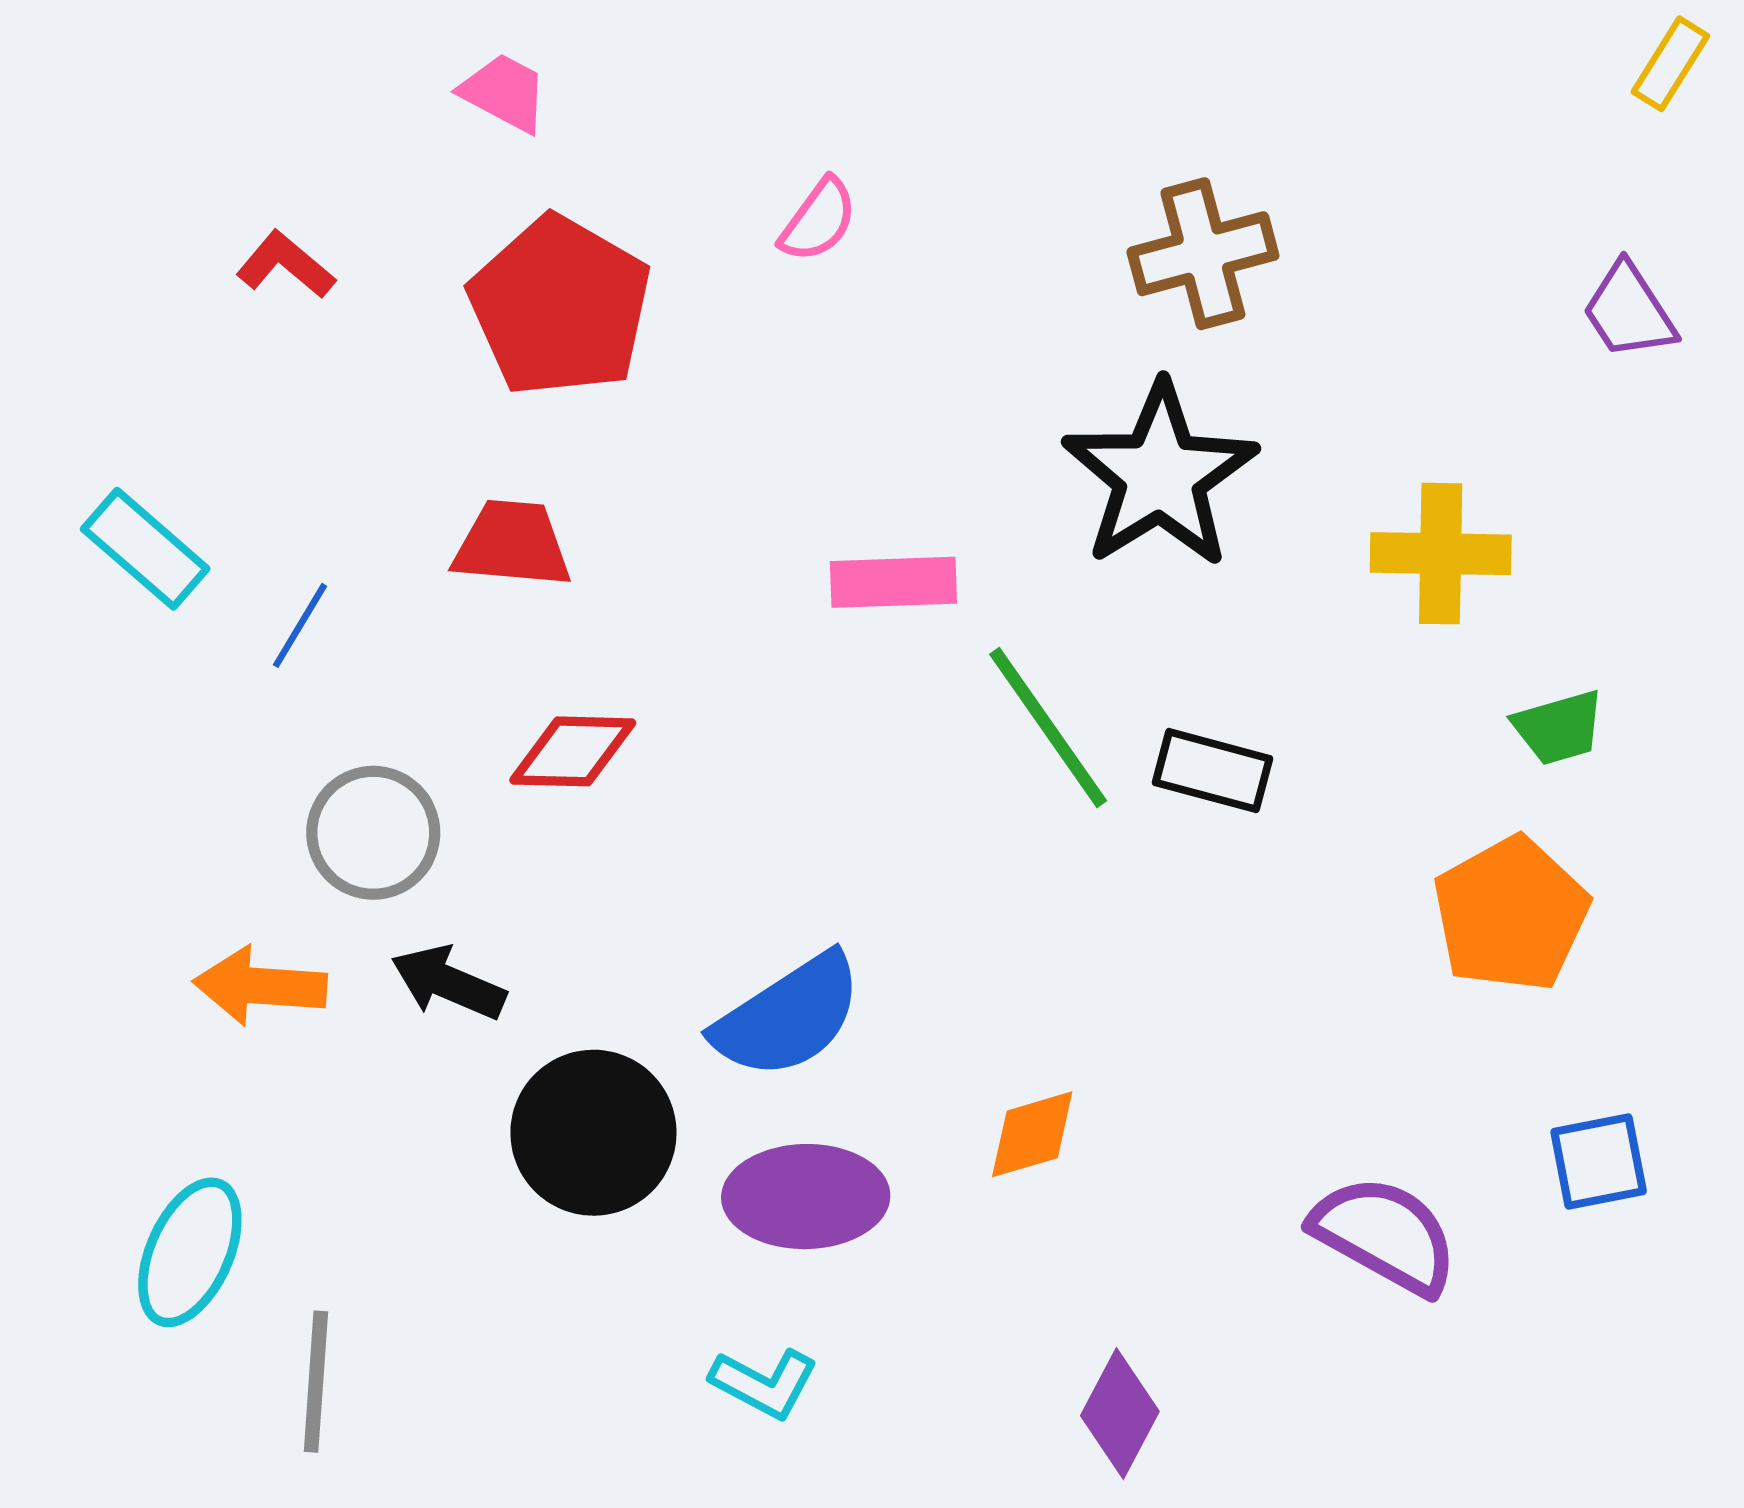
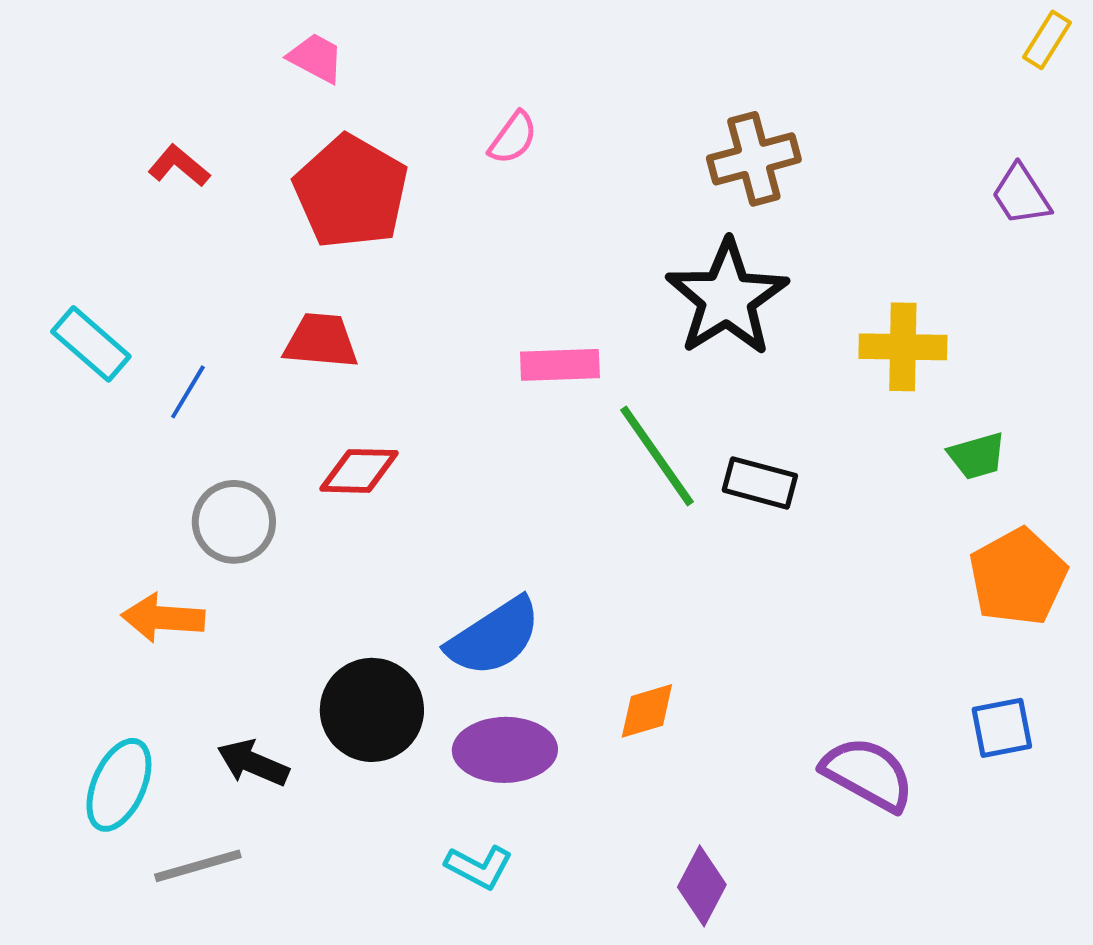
orange pentagon: (1511, 914) -> (1018, 577), moved
black arrow: (448, 983) -> (253, 763), moved
gray line: (316, 1382) -> (198, 866), turned 70

